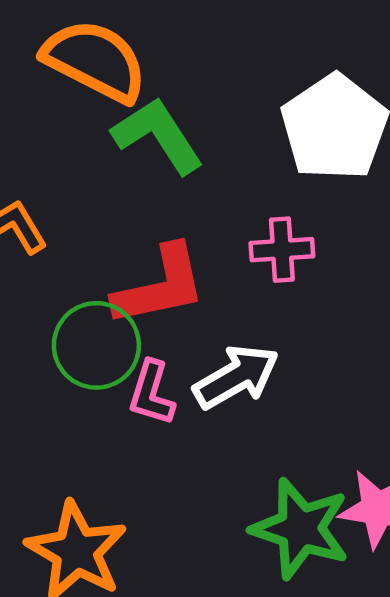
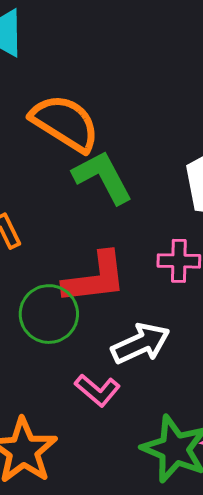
pink L-shape: (152, 393) -> (97, 390), moved, turned -72

